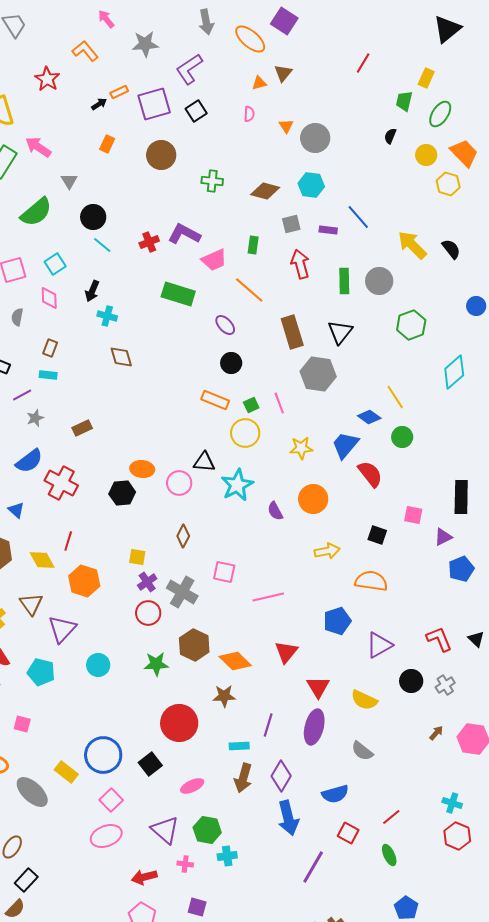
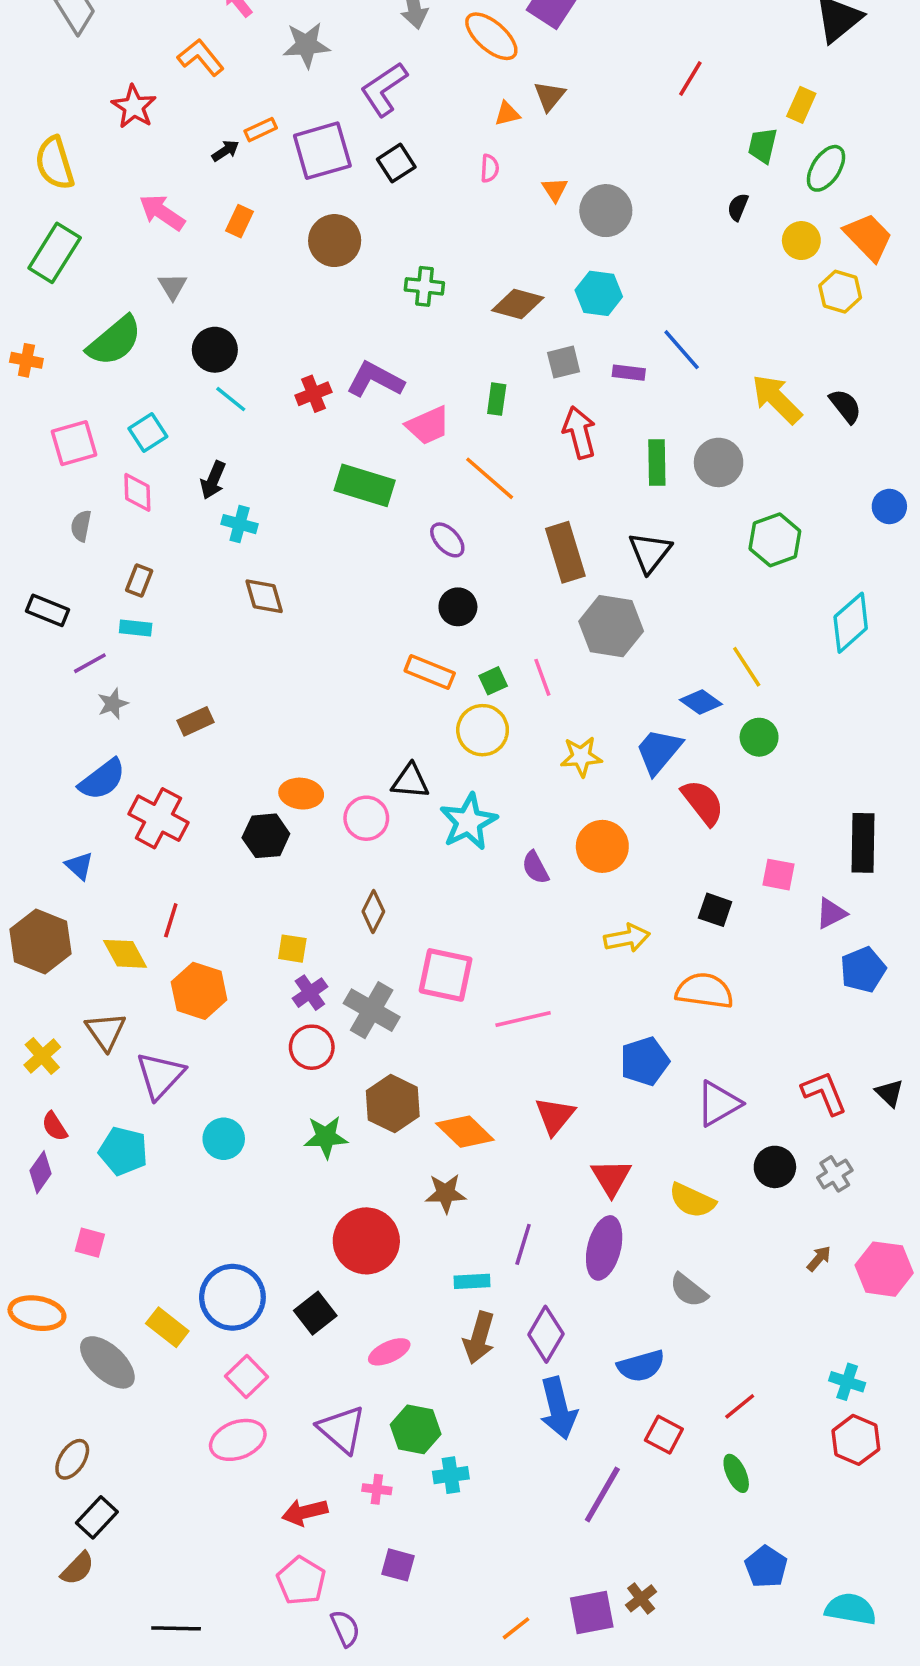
pink arrow: (38, 147) -> (162, 212), moved
pink square: (224, 572) -> (446, 975), size x1.4

